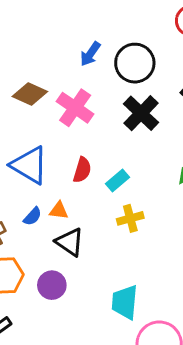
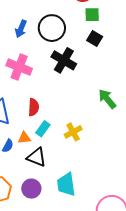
cyan rectangle: (118, 180) -> (43, 129), moved
cyan trapezoid: (125, 302) -> (66, 184), moved

